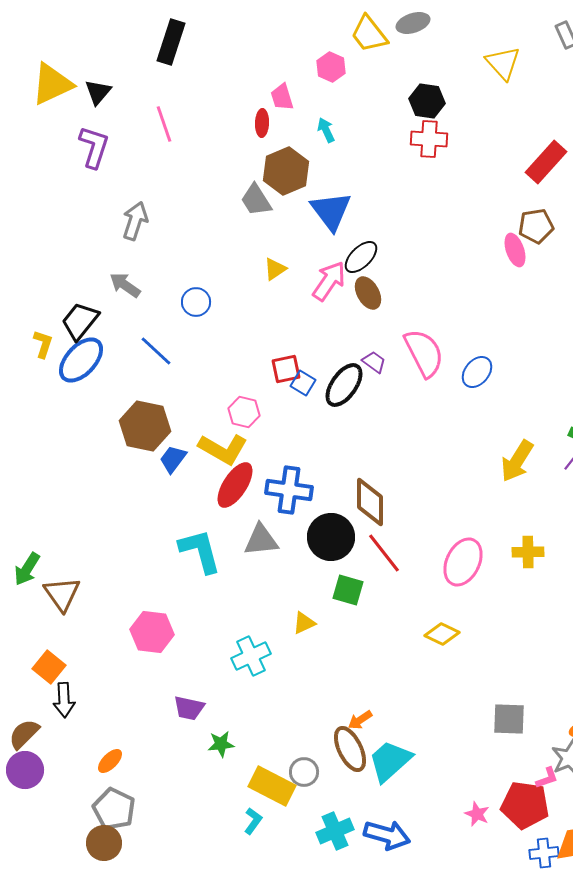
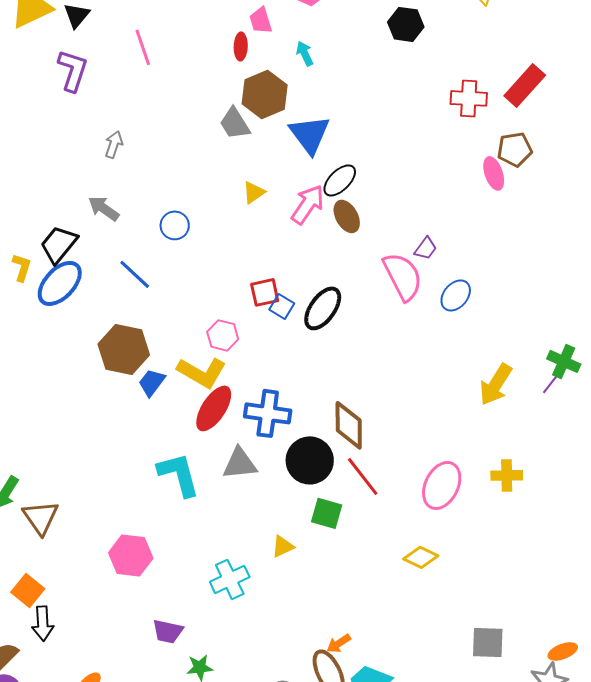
red cross: (429, 139) -> (469, 98), moved
gray arrow: (135, 221) -> (114, 144), size x0.7
purple trapezoid: (374, 362) -> (426, 248), moved, turned 90

